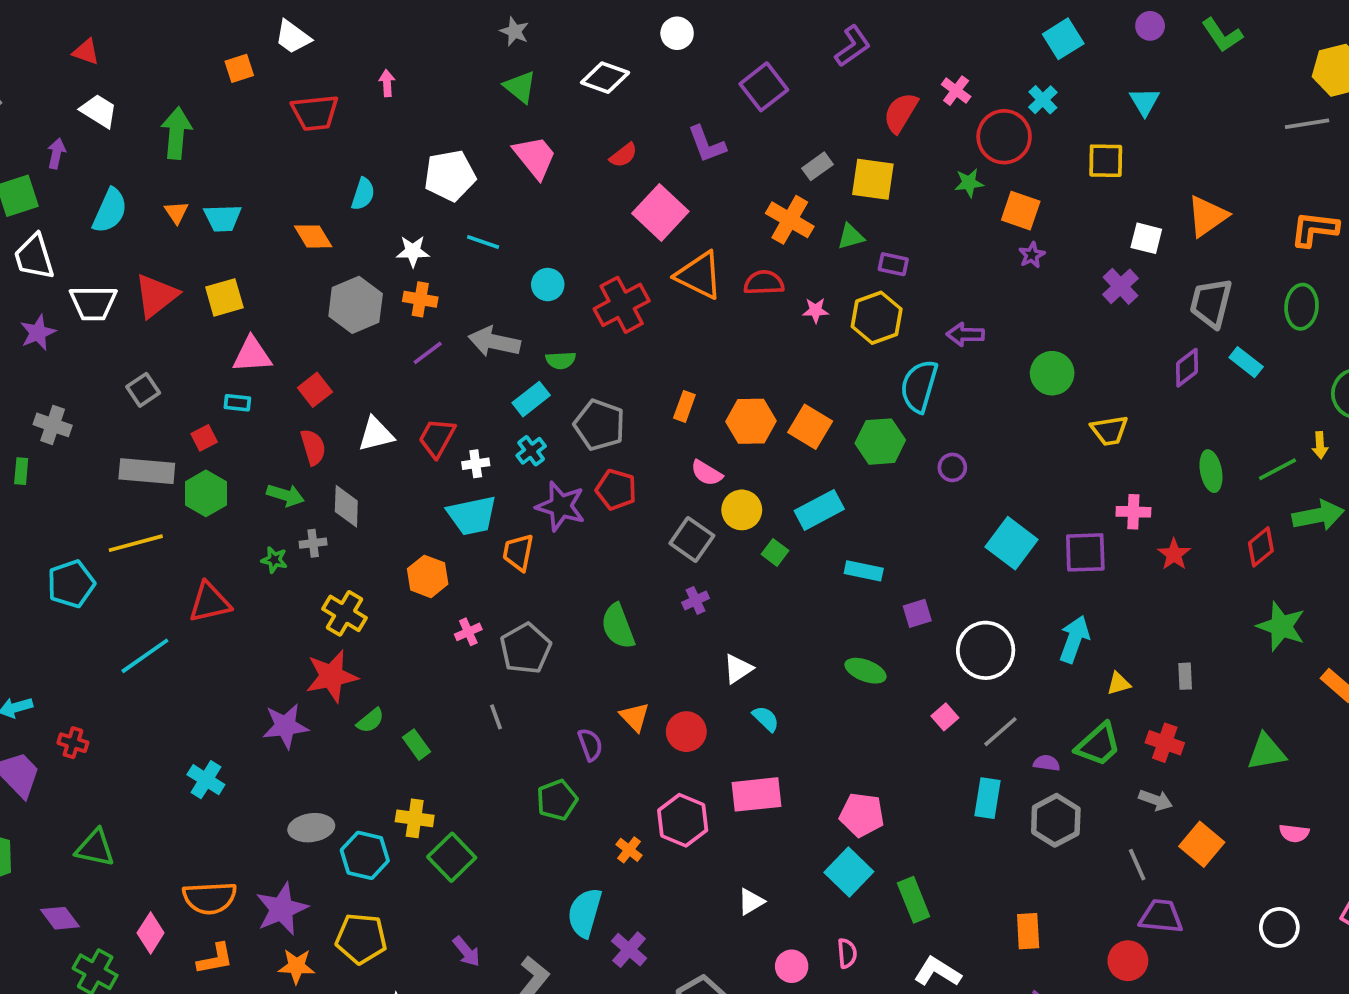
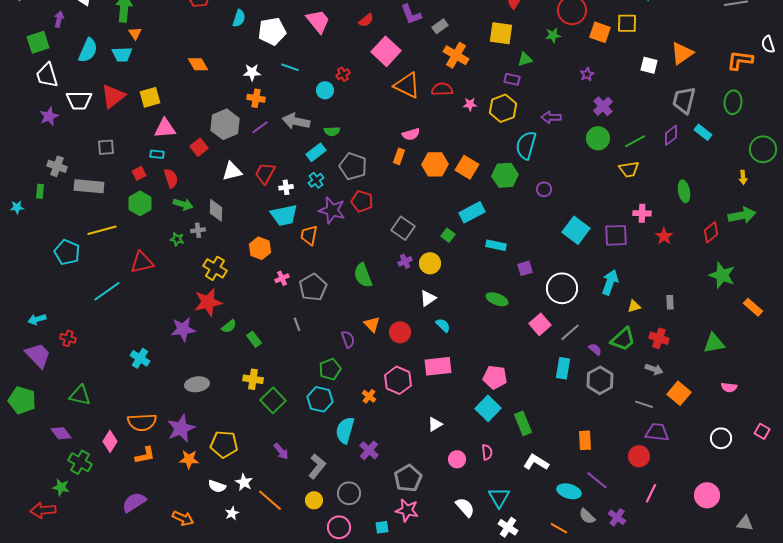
gray rectangle: (817, 166) -> (440, 26), moved
cyan semicircle: (363, 194) -> (239, 18), moved
orange square: (1021, 211) -> (600, 32), moved
orange triangle: (176, 212) -> (135, 33), moved
cyan trapezoid: (223, 218) -> (122, 54), moved
green triangle: (851, 236) -> (525, 59), moved
purple cross: (1120, 286) -> (603, 106), moved
gray hexagon: (356, 305) -> (225, 124), moved
red cross: (622, 305) -> (343, 74), moved, size x0.5
gray square: (143, 390) -> (106, 147), turned 30
red semicircle: (313, 447) -> (171, 178), moved
green line: (1278, 469) -> (635, 141), moved
gray rectangle: (147, 471) -> (89, 186), moved
pink semicircle: (707, 473) -> (411, 134), moved, turned -48
yellow circle: (742, 510) -> (430, 263), moved
cyan pentagon: (71, 584) -> (67, 252), turned -30
pink square: (945, 717) -> (540, 324), size x1.5
purple semicircle: (1047, 763) -> (595, 349), turned 32
cyan hexagon: (365, 855) -> (320, 399), moved
gray line: (1137, 865) -> (644, 404), turned -48

